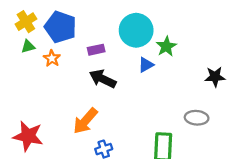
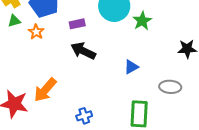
blue triangle: (146, 65) -> (131, 67), moved
orange arrow: (85, 121) -> (45, 90), moved

